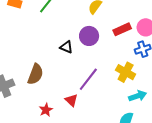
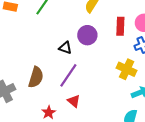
red rectangle: (122, 29) -> (120, 26), turned -60
purple line: (88, 79) -> (68, 75), moved

